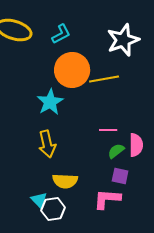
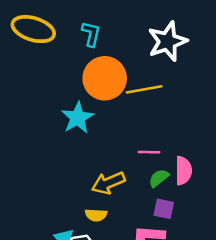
cyan L-shape: (61, 34) -> (91, 34), turned -50
yellow arrow: (47, 144) -> (108, 183), moved, turned 80
yellow semicircle: (65, 181) -> (96, 215), size x0.7

